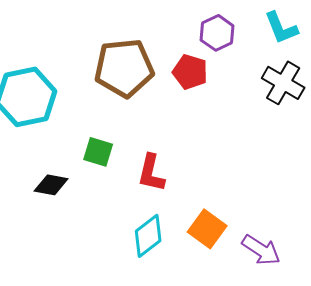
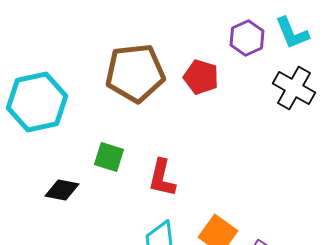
purple hexagon: (217, 33) -> (247, 38), moved

